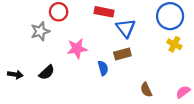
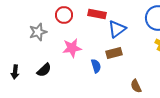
red circle: (59, 12) -> (64, 15), moved
blue triangle: (126, 28) -> (117, 29), turned 30
black arrow: (15, 75) -> (15, 72), turned 88

